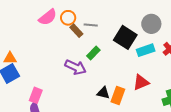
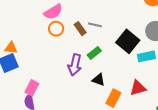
orange circle: (68, 18) -> (56, 29), moved
purple arrow: (76, 67) -> (75, 65), turned 70
black triangle: (103, 93) -> (99, 80), moved

